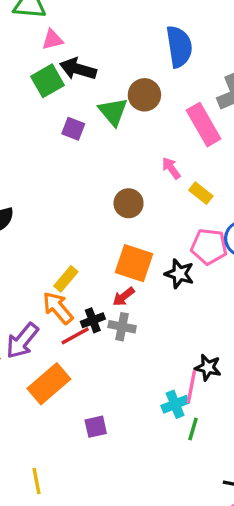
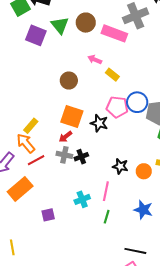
brown circle: (144, 95) -> (86, 23), moved
pink rectangle: (204, 125) -> (114, 33), turned -40
purple square: (73, 129) -> (36, 35), size x1.5
pink arrow: (171, 168) -> (95, 60), turned -32
black cross: (93, 320) -> (81, 157), moved
black star: (208, 368) -> (120, 166), moved
cyan cross: (175, 404) -> (82, 199), moved

